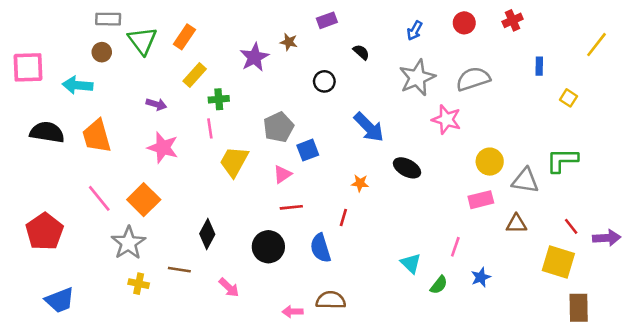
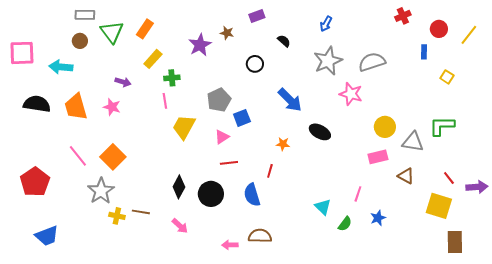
red circle: (464, 23) -> (439, 29), moved
pink star: (163, 148) -> (112, 107), moved, size x0.7
brown triangle: (516, 224) -> (406, 176), turned 30
black diamond: (207, 234) -> (179, 187), moved
yellow cross: (139, 284) -> (117, 216), moved

